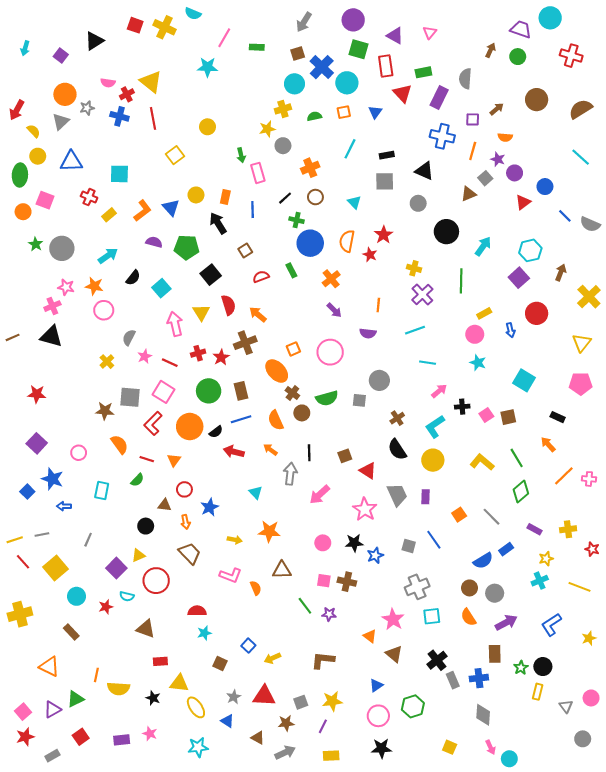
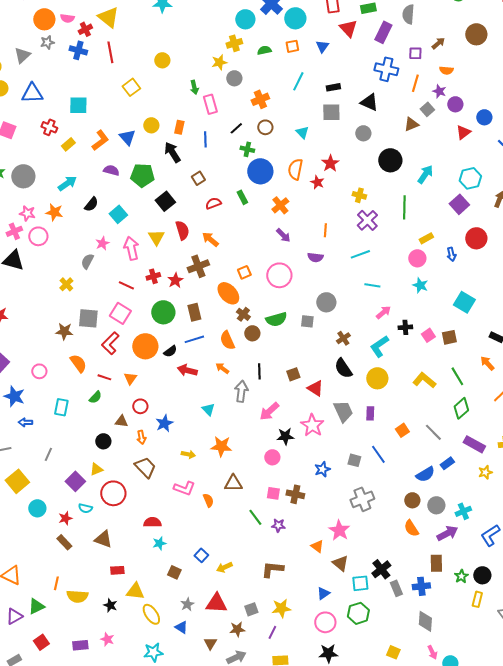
orange circle: (65, 94) -> (44, 19), moved
pink circle: (104, 310) -> (38, 236), moved
pink star: (145, 356) -> (102, 243), moved
purple rectangle: (534, 529) -> (474, 444), size x1.5
black star: (354, 543) -> (285, 436), moved
cyan cross: (540, 581) -> (463, 511), moved
cyan square: (432, 616) -> (360, 583), moved
brown rectangle: (71, 632) -> (64, 542), moved
brown triangle: (258, 738) -> (210, 643), turned 32

